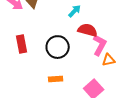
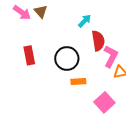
red semicircle: (88, 30) -> (98, 41), turned 66
orange rectangle: (56, 79) -> (78, 81), moved

